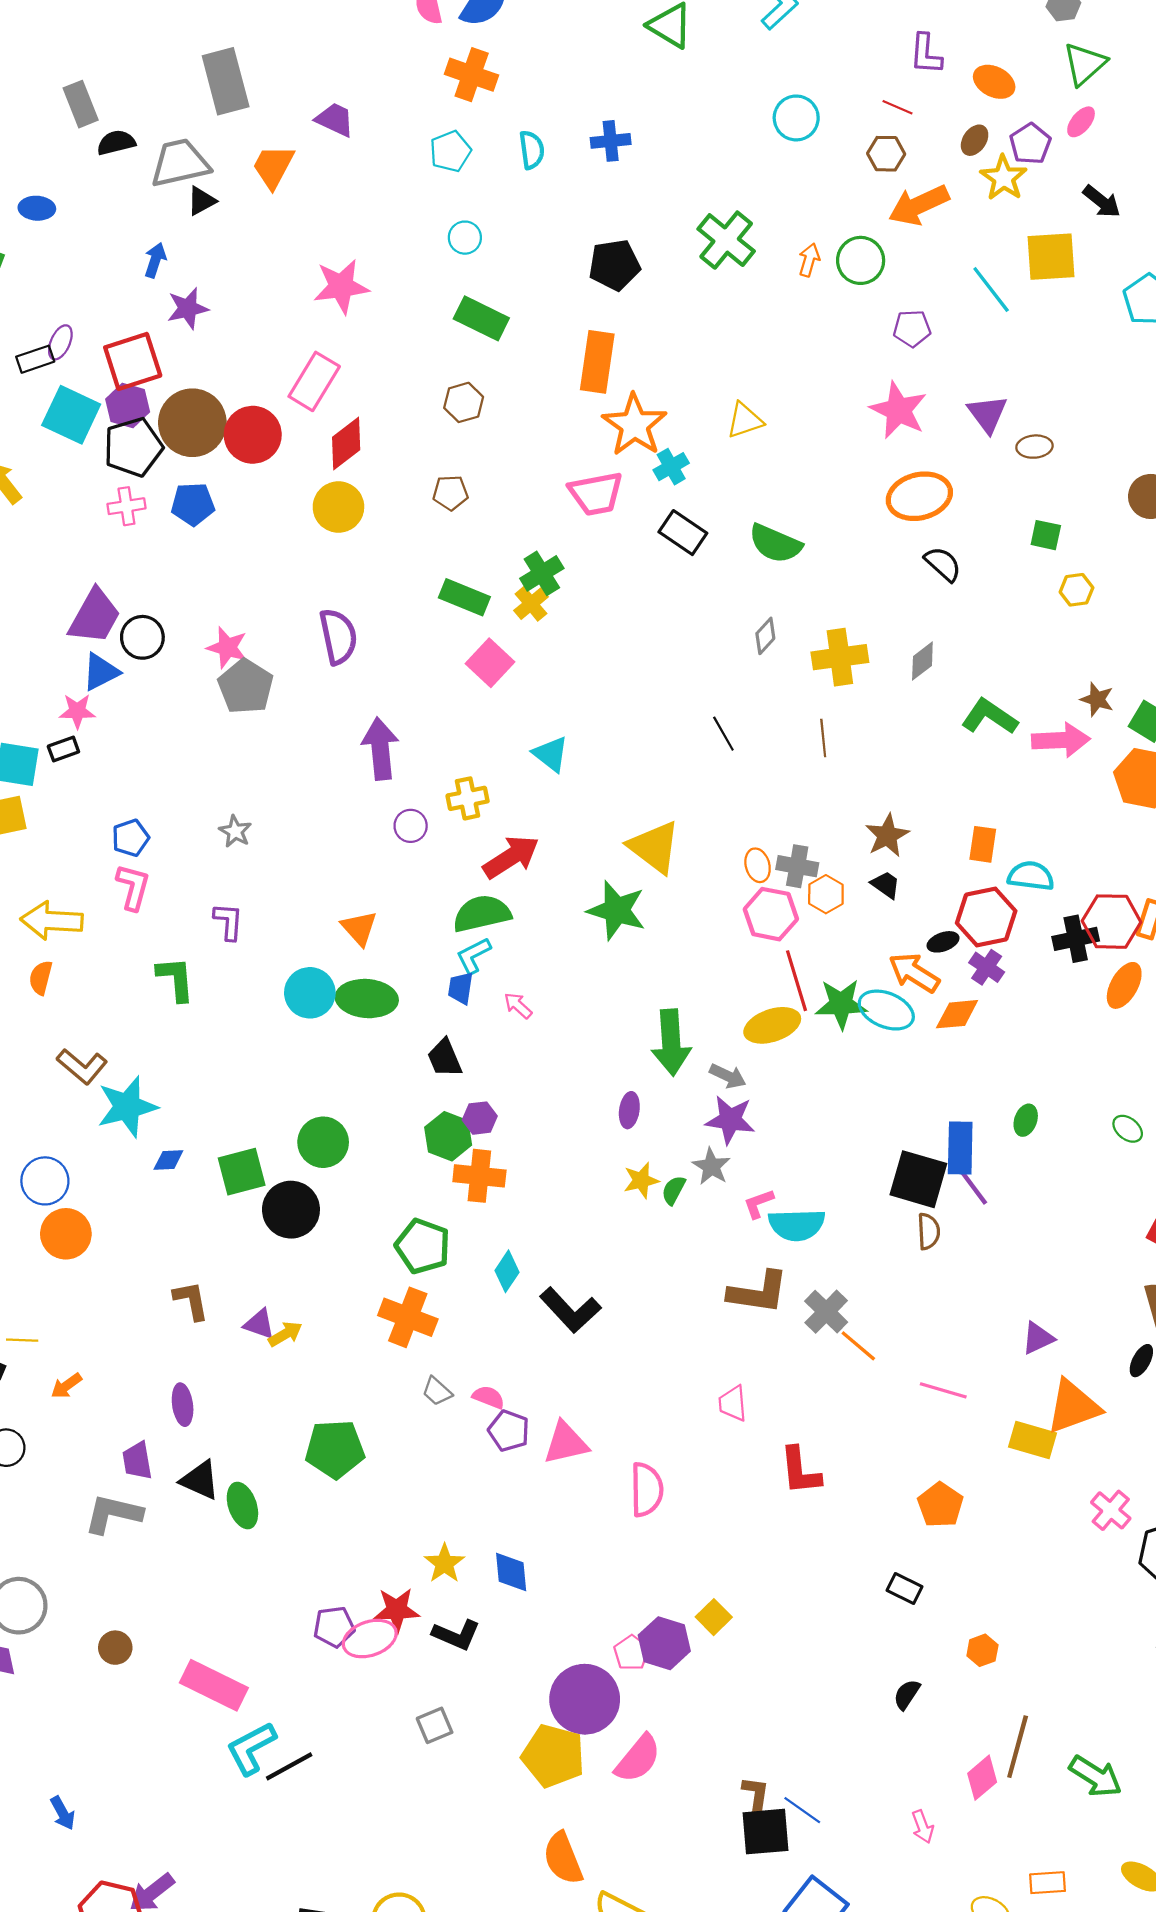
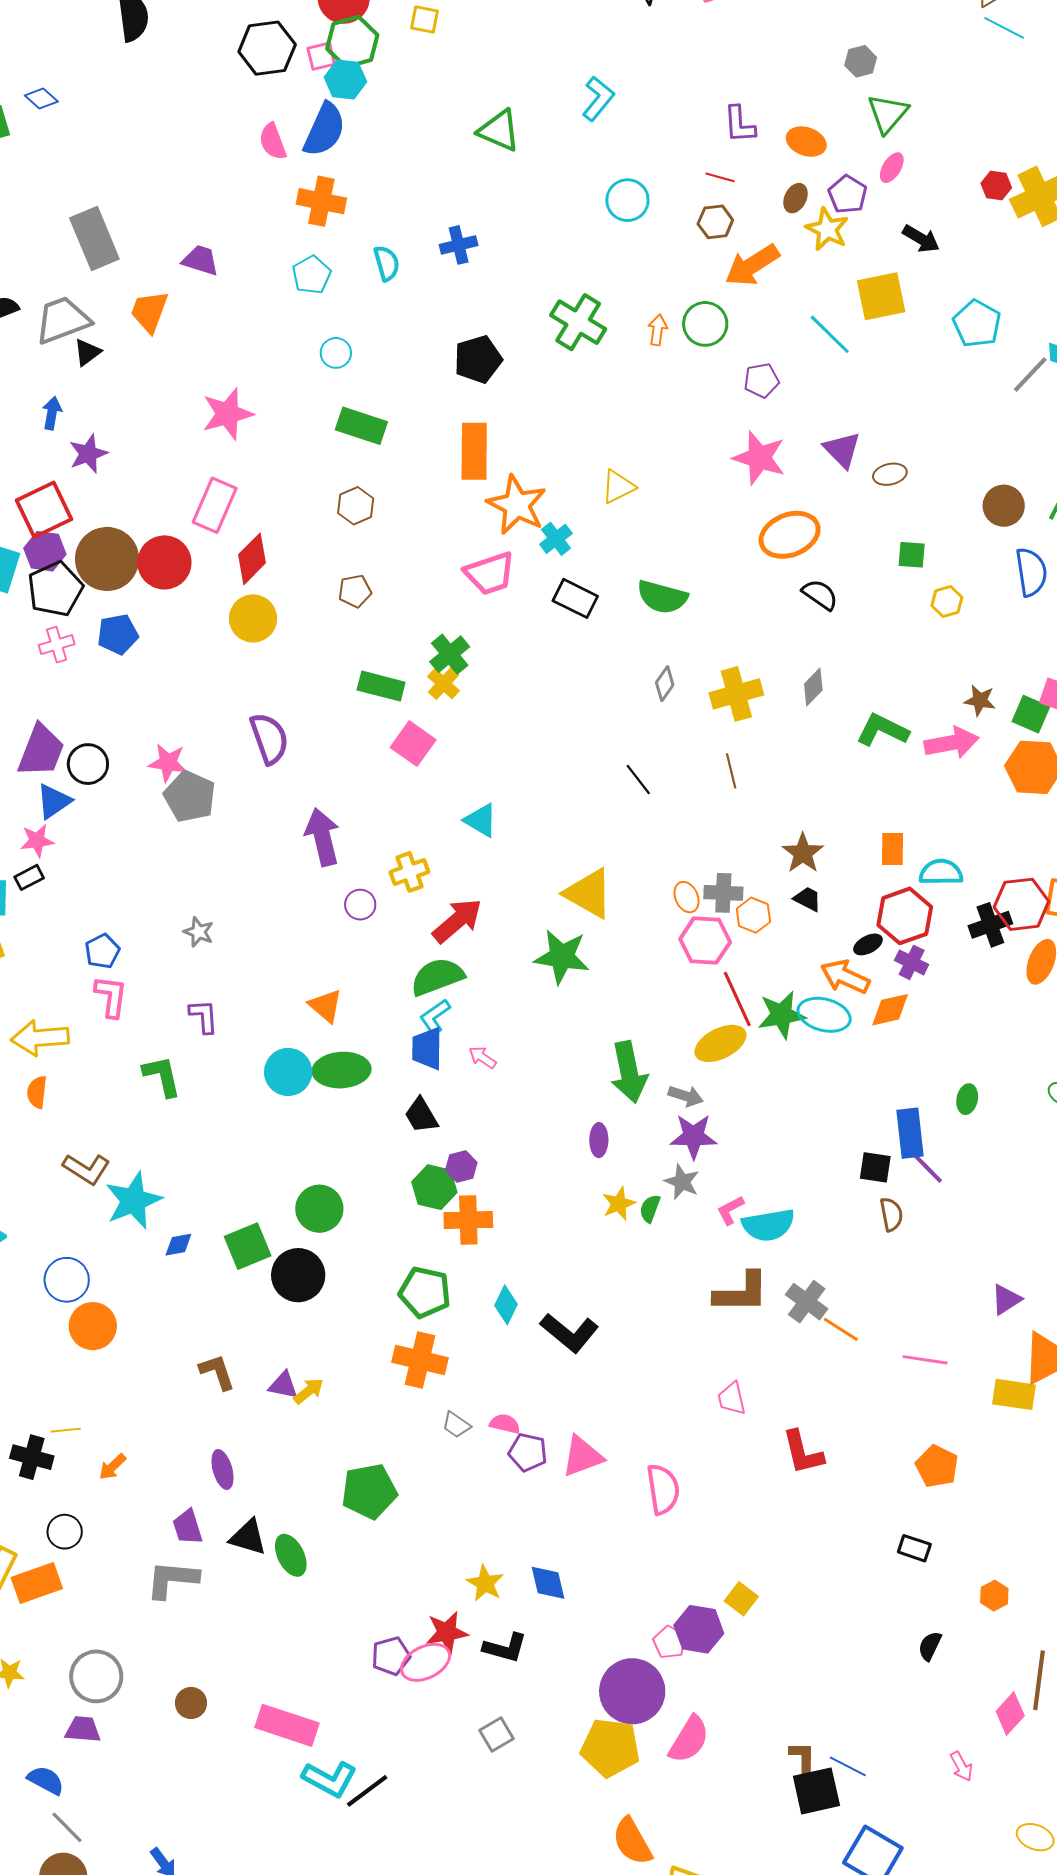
blue trapezoid: (461, 988) -> (427, 1048), size x1.4
black square: (918, 1179) -> (875, 1167), size x0.6
cyan L-shape: (251, 1748) -> (330, 1779), turned -116

